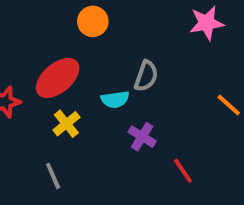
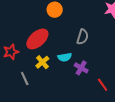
cyan semicircle: (115, 99) -> (65, 57), moved
gray line: (53, 176) -> (25, 78), moved

